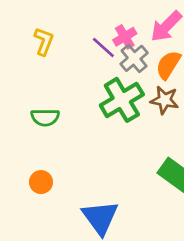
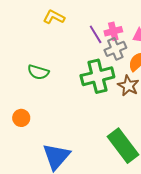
yellow L-shape: (44, 41) -> (54, 17), turned -100

